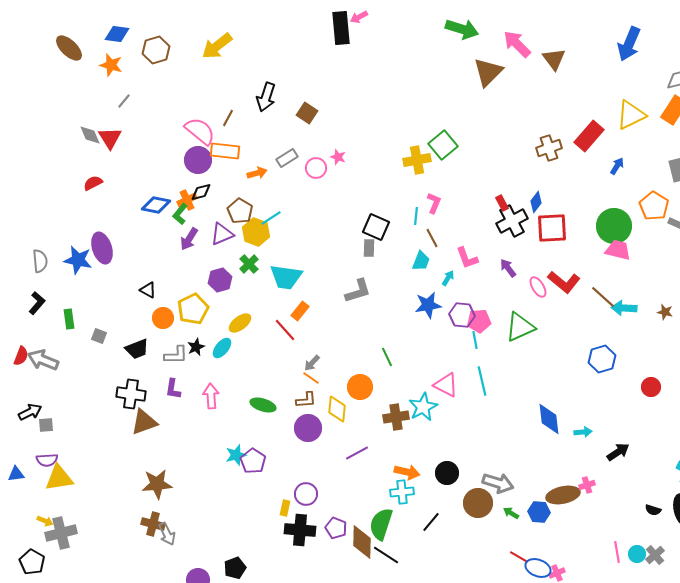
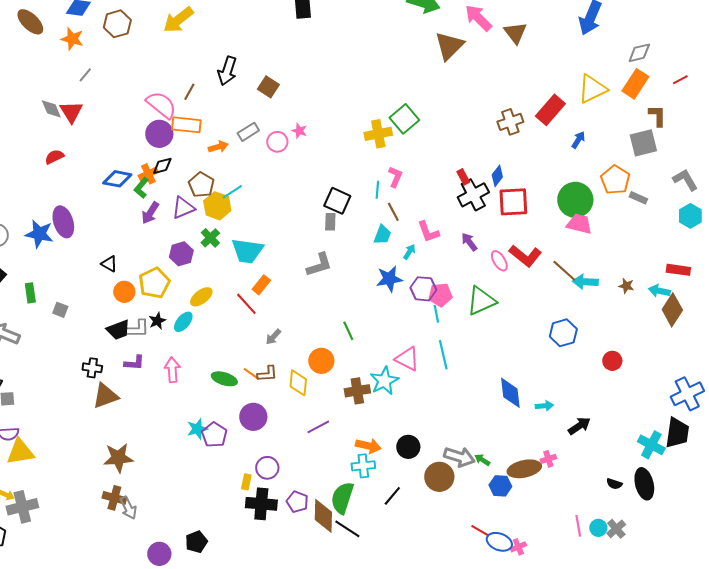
black trapezoid: (137, 349) -> (118, 330), moved
orange line: (311, 378) -> (251, 374), moved
purple L-shape: (173, 389) -> (134, 363), turned -95
black cross: (131, 394) -> (92, 368), size x0.7
purple circle: (308, 428) -> (253, 417), moved
green arrow: (511, 513) -> (482, 460), moved

